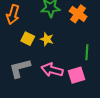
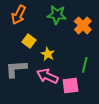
yellow star: (47, 39) -> (48, 54), moved

